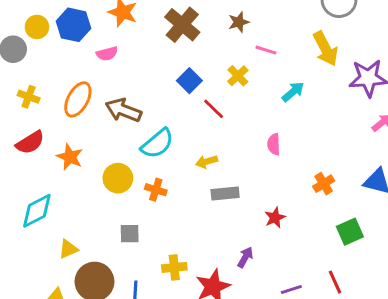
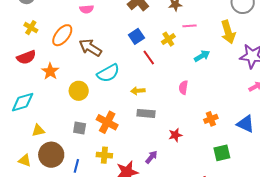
pink line: (266, 50) -> (190, 26), turned -32
orange cross: (156, 190) -> (107, 122), moved, size x1.5

